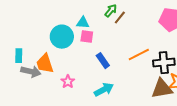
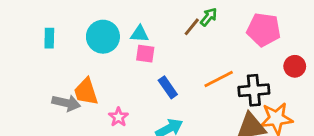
green arrow: (111, 11) -> (209, 17), moved
cyan circle: (62, 37) -> (103, 37), moved
cyan rectangle: (19, 56) -> (49, 38), moved

